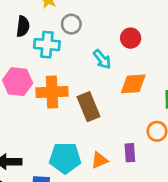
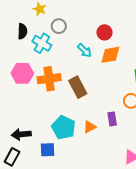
cyan cross: (47, 45) -> (42, 43), turned 30
orange diamond: (133, 84) -> (110, 55), moved
cyan pentagon: (65, 158) -> (64, 128), turned 30

